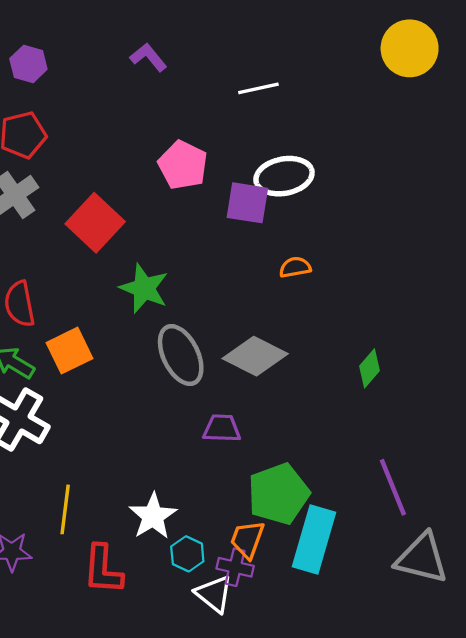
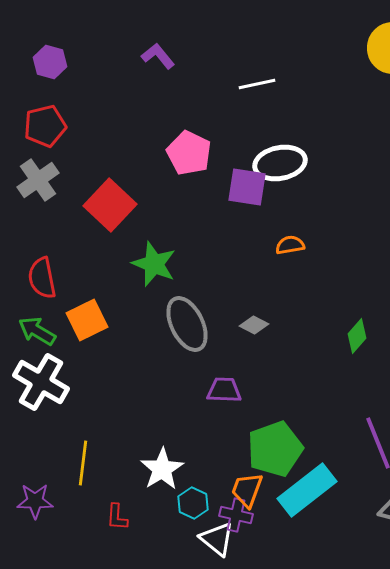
gray diamond: (255, 356) -> (254, 325), size x0.5
cyan rectangle: (314, 539) -> (307, 490), turned 36
red L-shape: (103, 569) -> (117, 517), size x0.6

